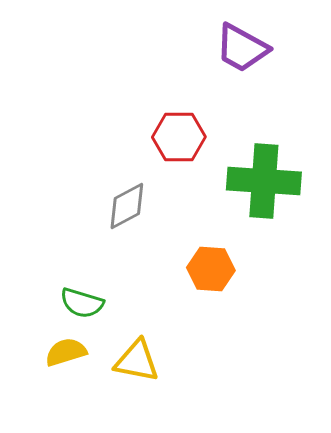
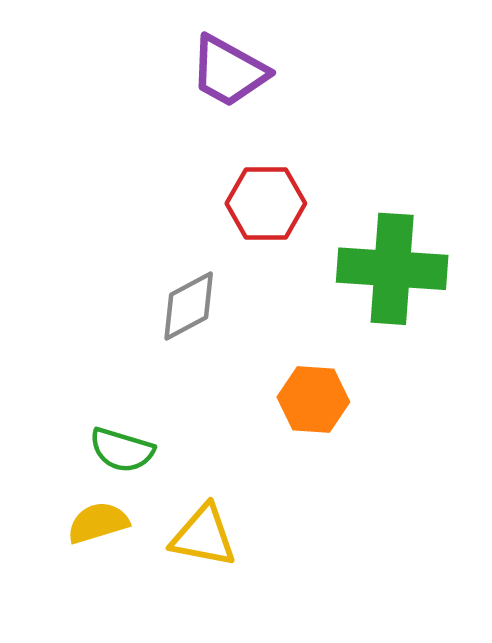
purple trapezoid: (242, 48) -> (229, 71), moved

